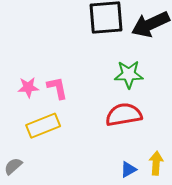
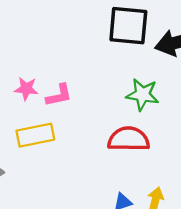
pink L-shape: (57, 88) -> (59, 95), turned 80

